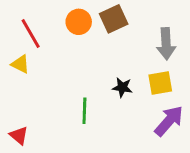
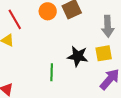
black star: (122, 87) -> (78, 56), size x1.5

